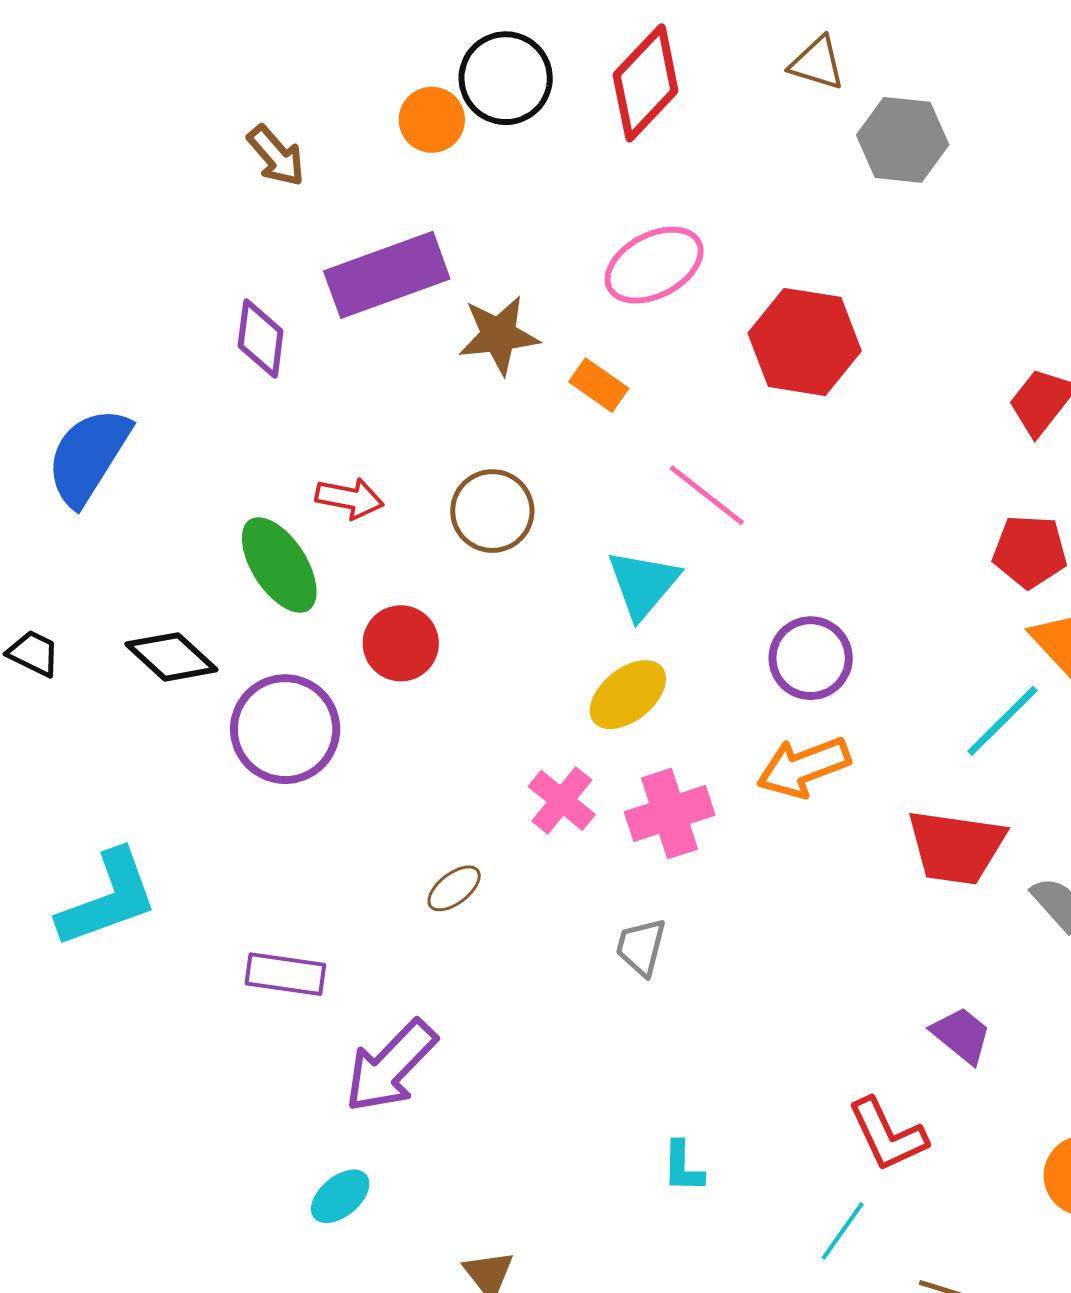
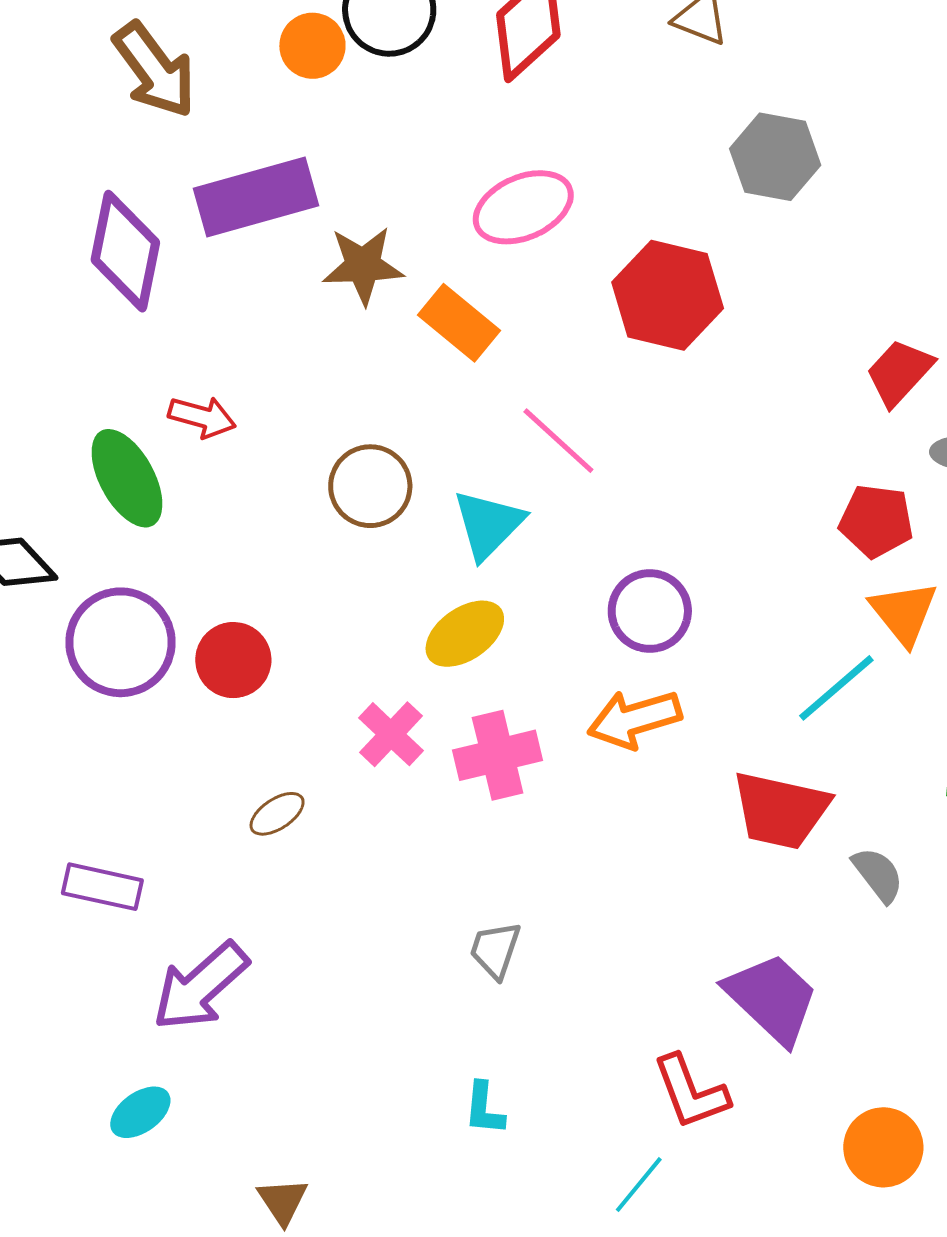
gray hexagon: (903, 140) -> (775, 157), moved
brown arrow: (276, 156) -> (155, 70), size x1.5
purple diamond: (261, 339) -> (125, 251), size x1.5
orange rectangle: (599, 385) -> (459, 323), size x1.4
brown circle: (492, 511) -> (370, 486), moved
red circle: (401, 643) -> (233, 660), moved
gray trapezoid: (641, 947) -> (495, 950), moved
purple trapezoid: (961, 1035) -> (772, 998), size x1.6

